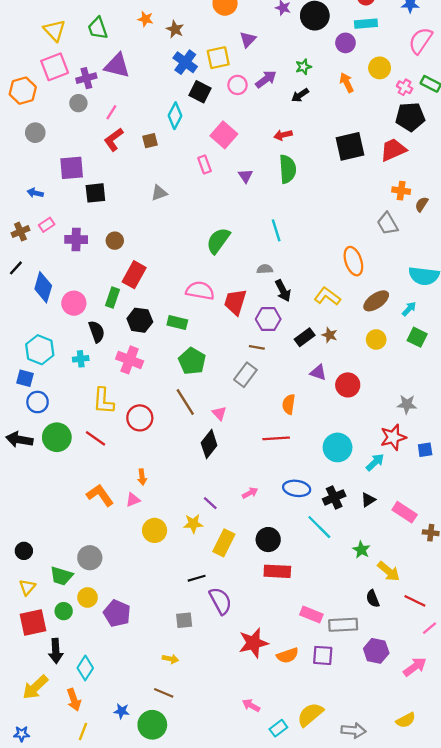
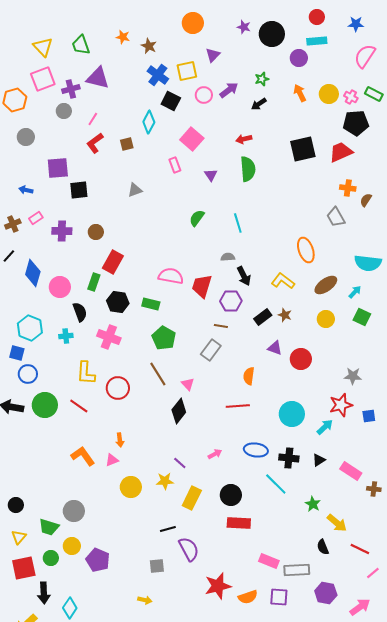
yellow circle: (380, 68) -> (329, 94), moved
green semicircle: (218, 241) -> (197, 218), moved, size x0.7
black cross: (334, 497) -> (289, 458), turned 30

